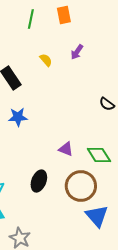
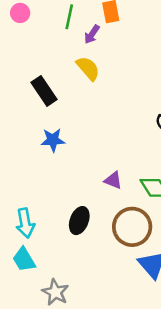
purple arrow: (77, 52) -> (92, 34), moved
yellow semicircle: (46, 60) -> (88, 68), size x1.5

